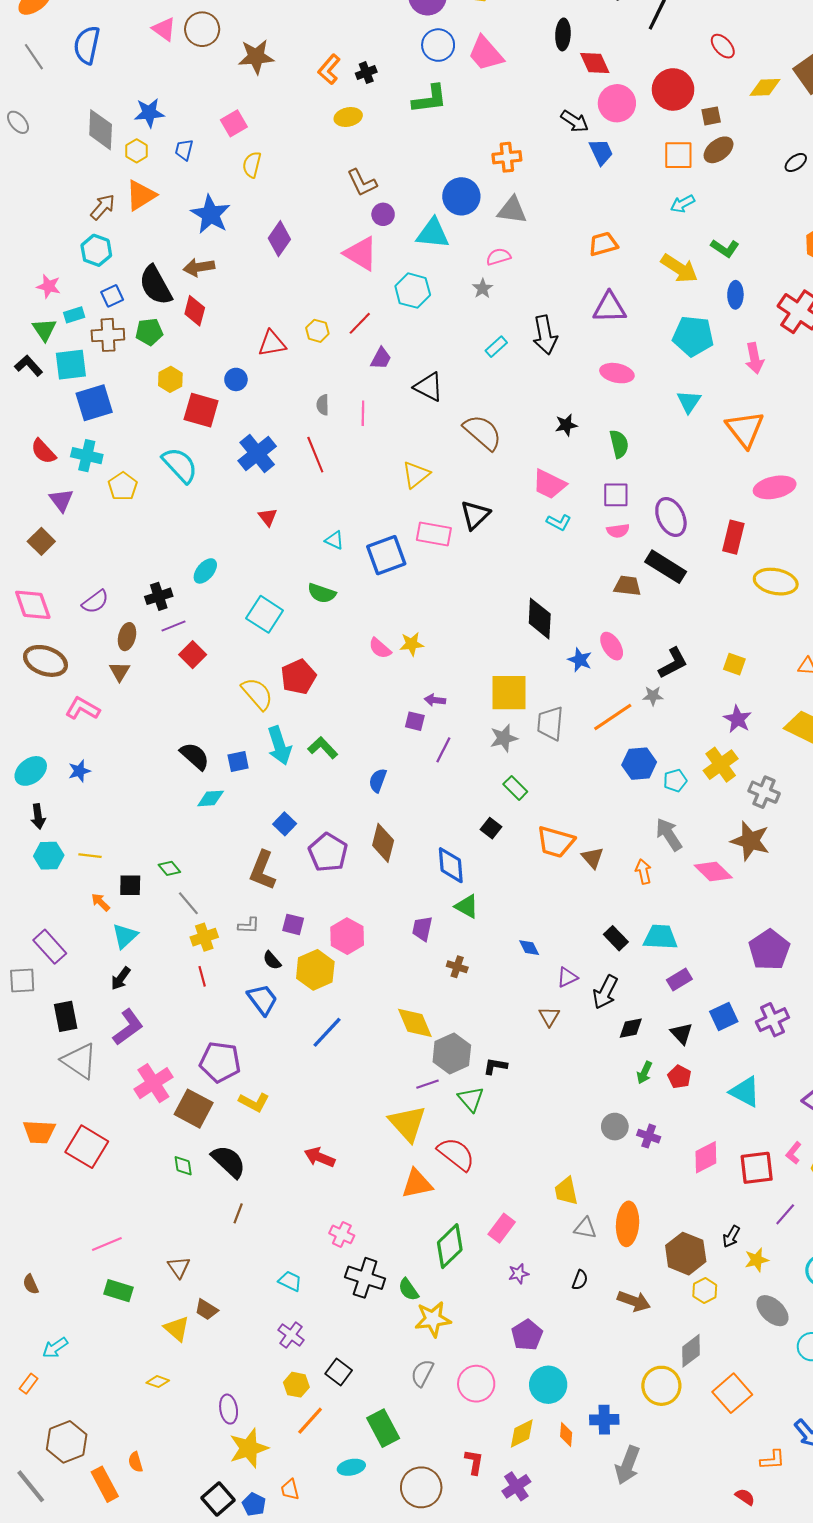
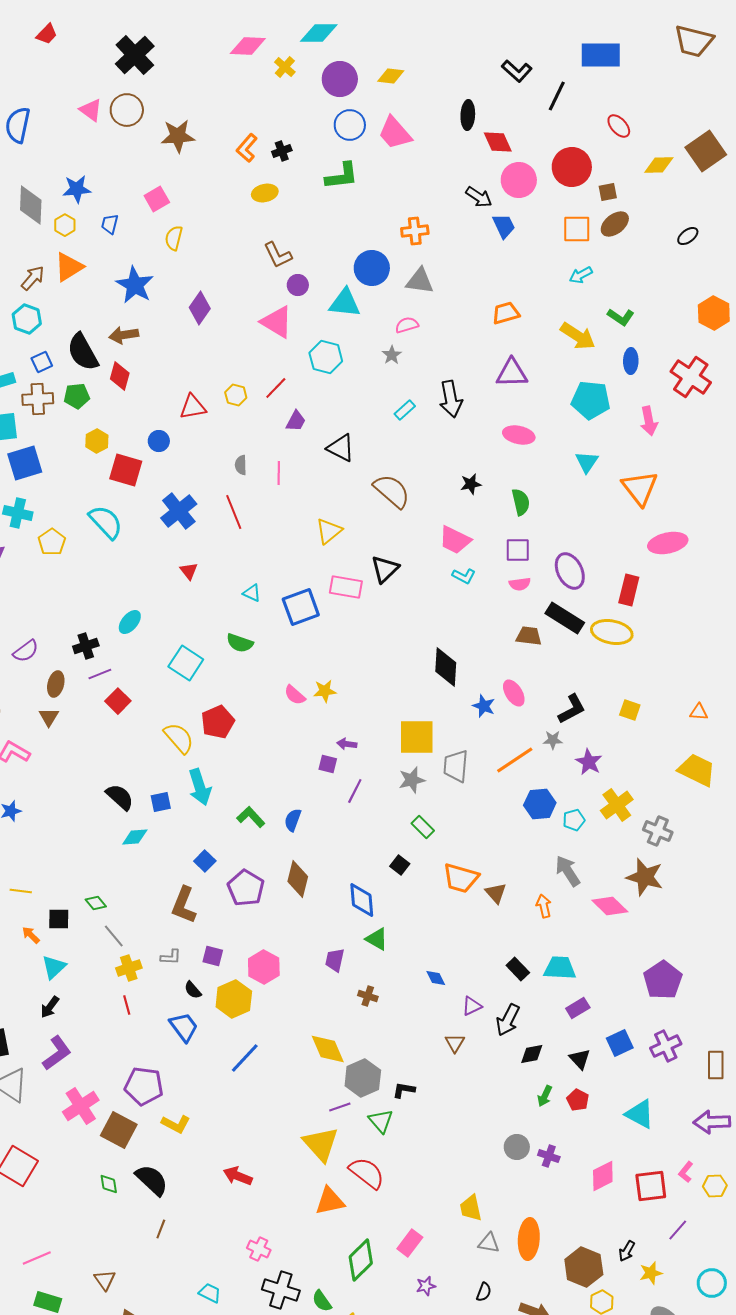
yellow ellipse: (776, 582) -> (612, 632), moved
purple star: (738, 719) -> (589, 762), moved
green L-shape: (323, 748) -> (251, 817), moved

